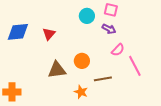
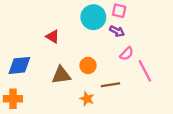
cyan circle: (87, 16) -> (93, 17), size x1.5
blue diamond: (18, 32) -> (19, 65), moved
red triangle: (49, 34) -> (53, 36), turned -40

